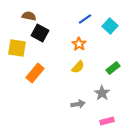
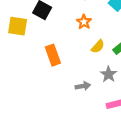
yellow semicircle: (78, 67) -> (98, 46), moved
orange rectangle: (35, 73) -> (53, 55), moved, turned -60

